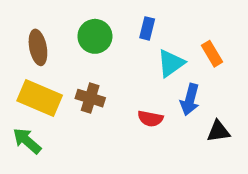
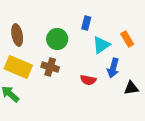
green circle: (95, 36) -> (57, 39), moved

